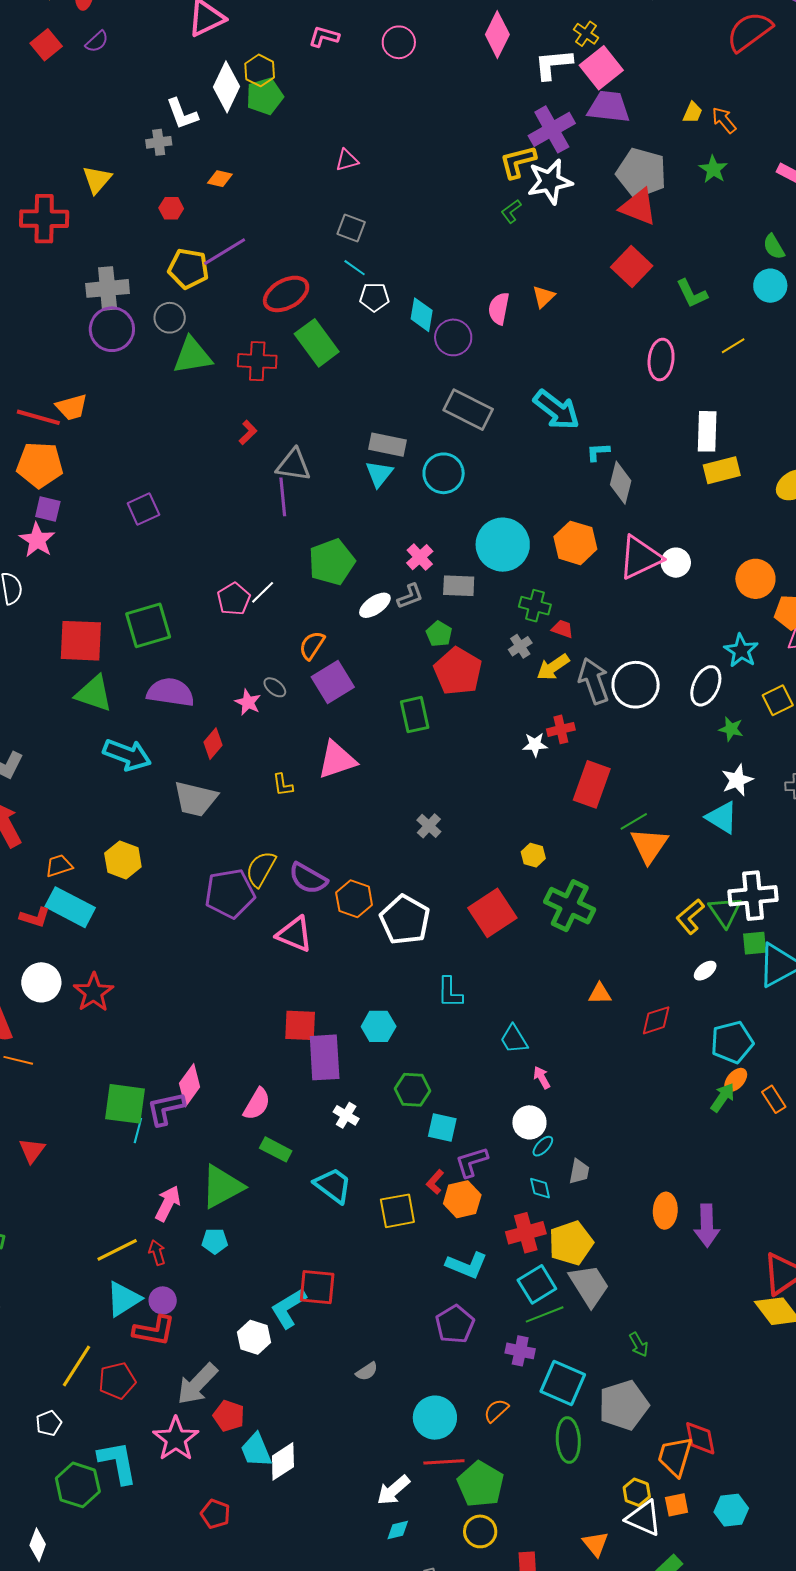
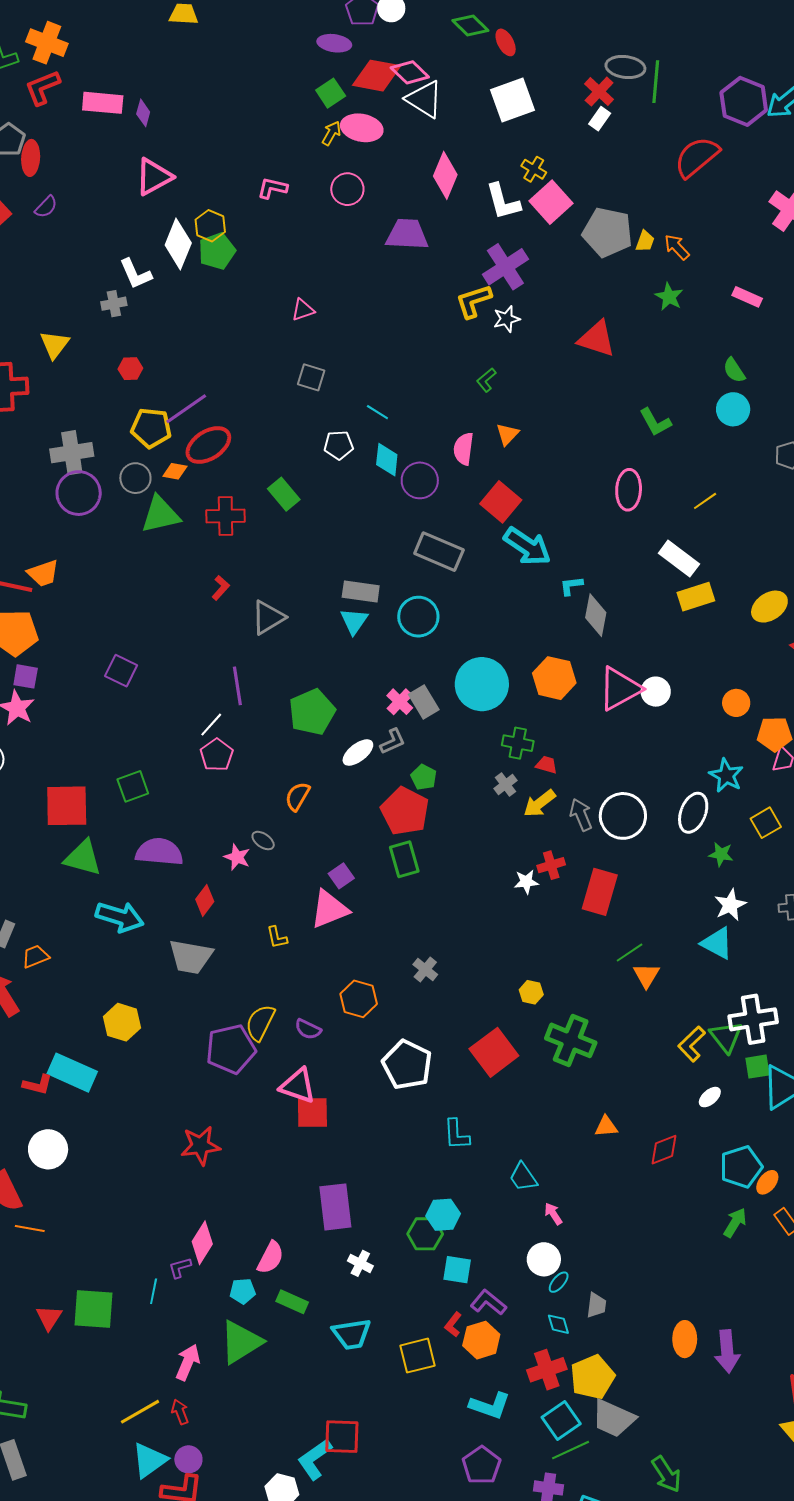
white L-shape: (553, 64) -> (503, 202), turned -96
purple trapezoid: (609, 107) -> (407, 234), moved
gray pentagon: (641, 173) -> (607, 232), moved
orange diamond: (220, 179) -> (175, 471), moved
white star: (550, 182) -> (507, 319), size x0.6
green L-shape: (511, 211) -> (486, 380), moved
red square: (632, 267) -> (501, 502), moved
cyan line: (355, 268) -> (377, 412), moved
red ellipse: (286, 294) -> (208, 445), moved
green rectangle: (317, 343) -> (284, 494), size x0.7
yellow line: (733, 346) -> (705, 501), moved
white rectangle: (707, 431) -> (679, 559), turned -51
gray triangle: (293, 465) -> (268, 617), turned -36
purple line: (283, 497) -> (237, 686), moved
purple square: (143, 509) -> (121, 671), turned -36
orange circle: (755, 579) -> (736, 703), size x0.7
gray rectangle: (459, 586) -> (424, 702), moved, turned 60
white line: (263, 592) -> (211, 725), moved
green square: (148, 625) -> (133, 786), size x0.7
red pentagon: (458, 671) -> (405, 811), moved
gray arrow: (594, 681) -> (581, 815), size x0.7
purple square: (333, 682) -> (341, 876), moved, size x0.6
red rectangle: (592, 784) -> (600, 892), moved
orange triangle: (649, 845) -> (646, 975), size x0.7
orange trapezoid: (59, 866) -> (35, 956), moved
purple semicircle: (308, 878) -> (308, 1029), size x0.7
orange hexagon: (354, 899) -> (359, 999), moved
red star: (94, 992) -> (200, 1146), moved, turned 30
red square: (300, 1025) -> (312, 1113), moved
cyan hexagon: (379, 1026) -> (443, 1215), moved
orange ellipse: (736, 1080) -> (767, 1182), moved
green square: (125, 1104) -> (93, 1309), moved
purple L-shape: (166, 1109) -> (180, 1268), size x0.6
purple L-shape: (472, 1162) -> (488, 1302), turned 60
cyan trapezoid: (333, 1185) -> (351, 1334), turned 138
cyan pentagon: (215, 1241) -> (243, 1291), moved
gray trapezoid: (589, 1285) -> (613, 1418), turned 150
green arrow: (639, 1344) -> (666, 1474), size x1.5

